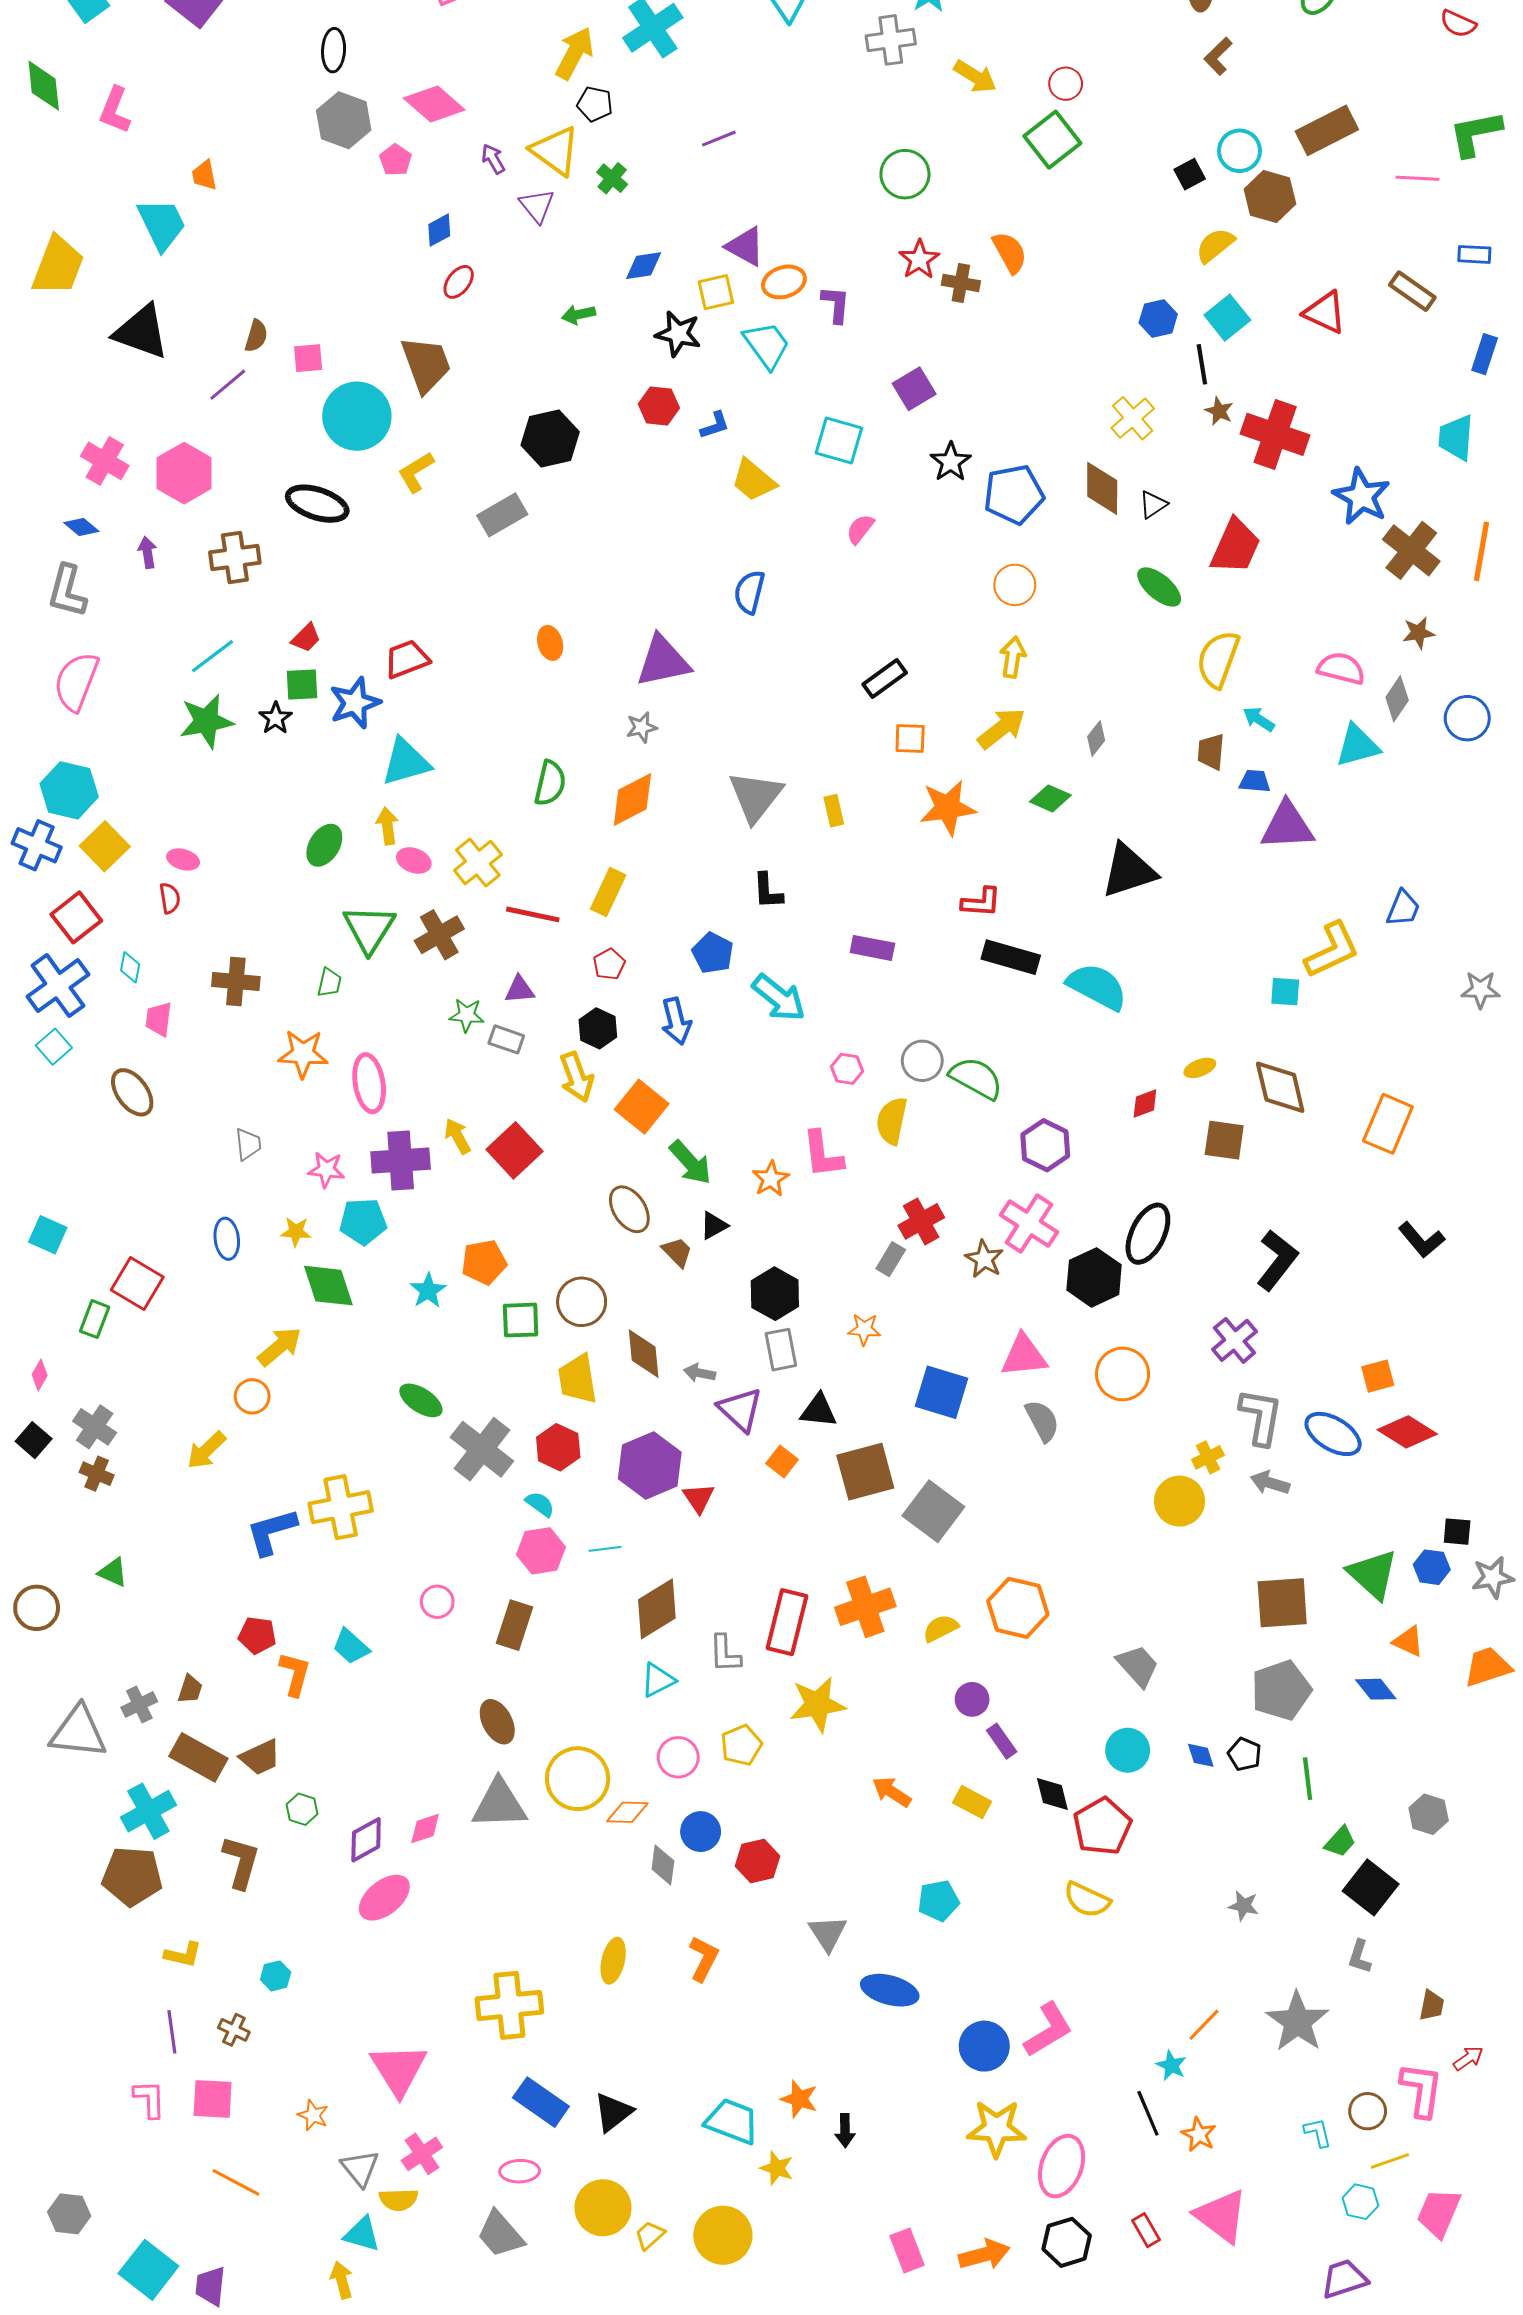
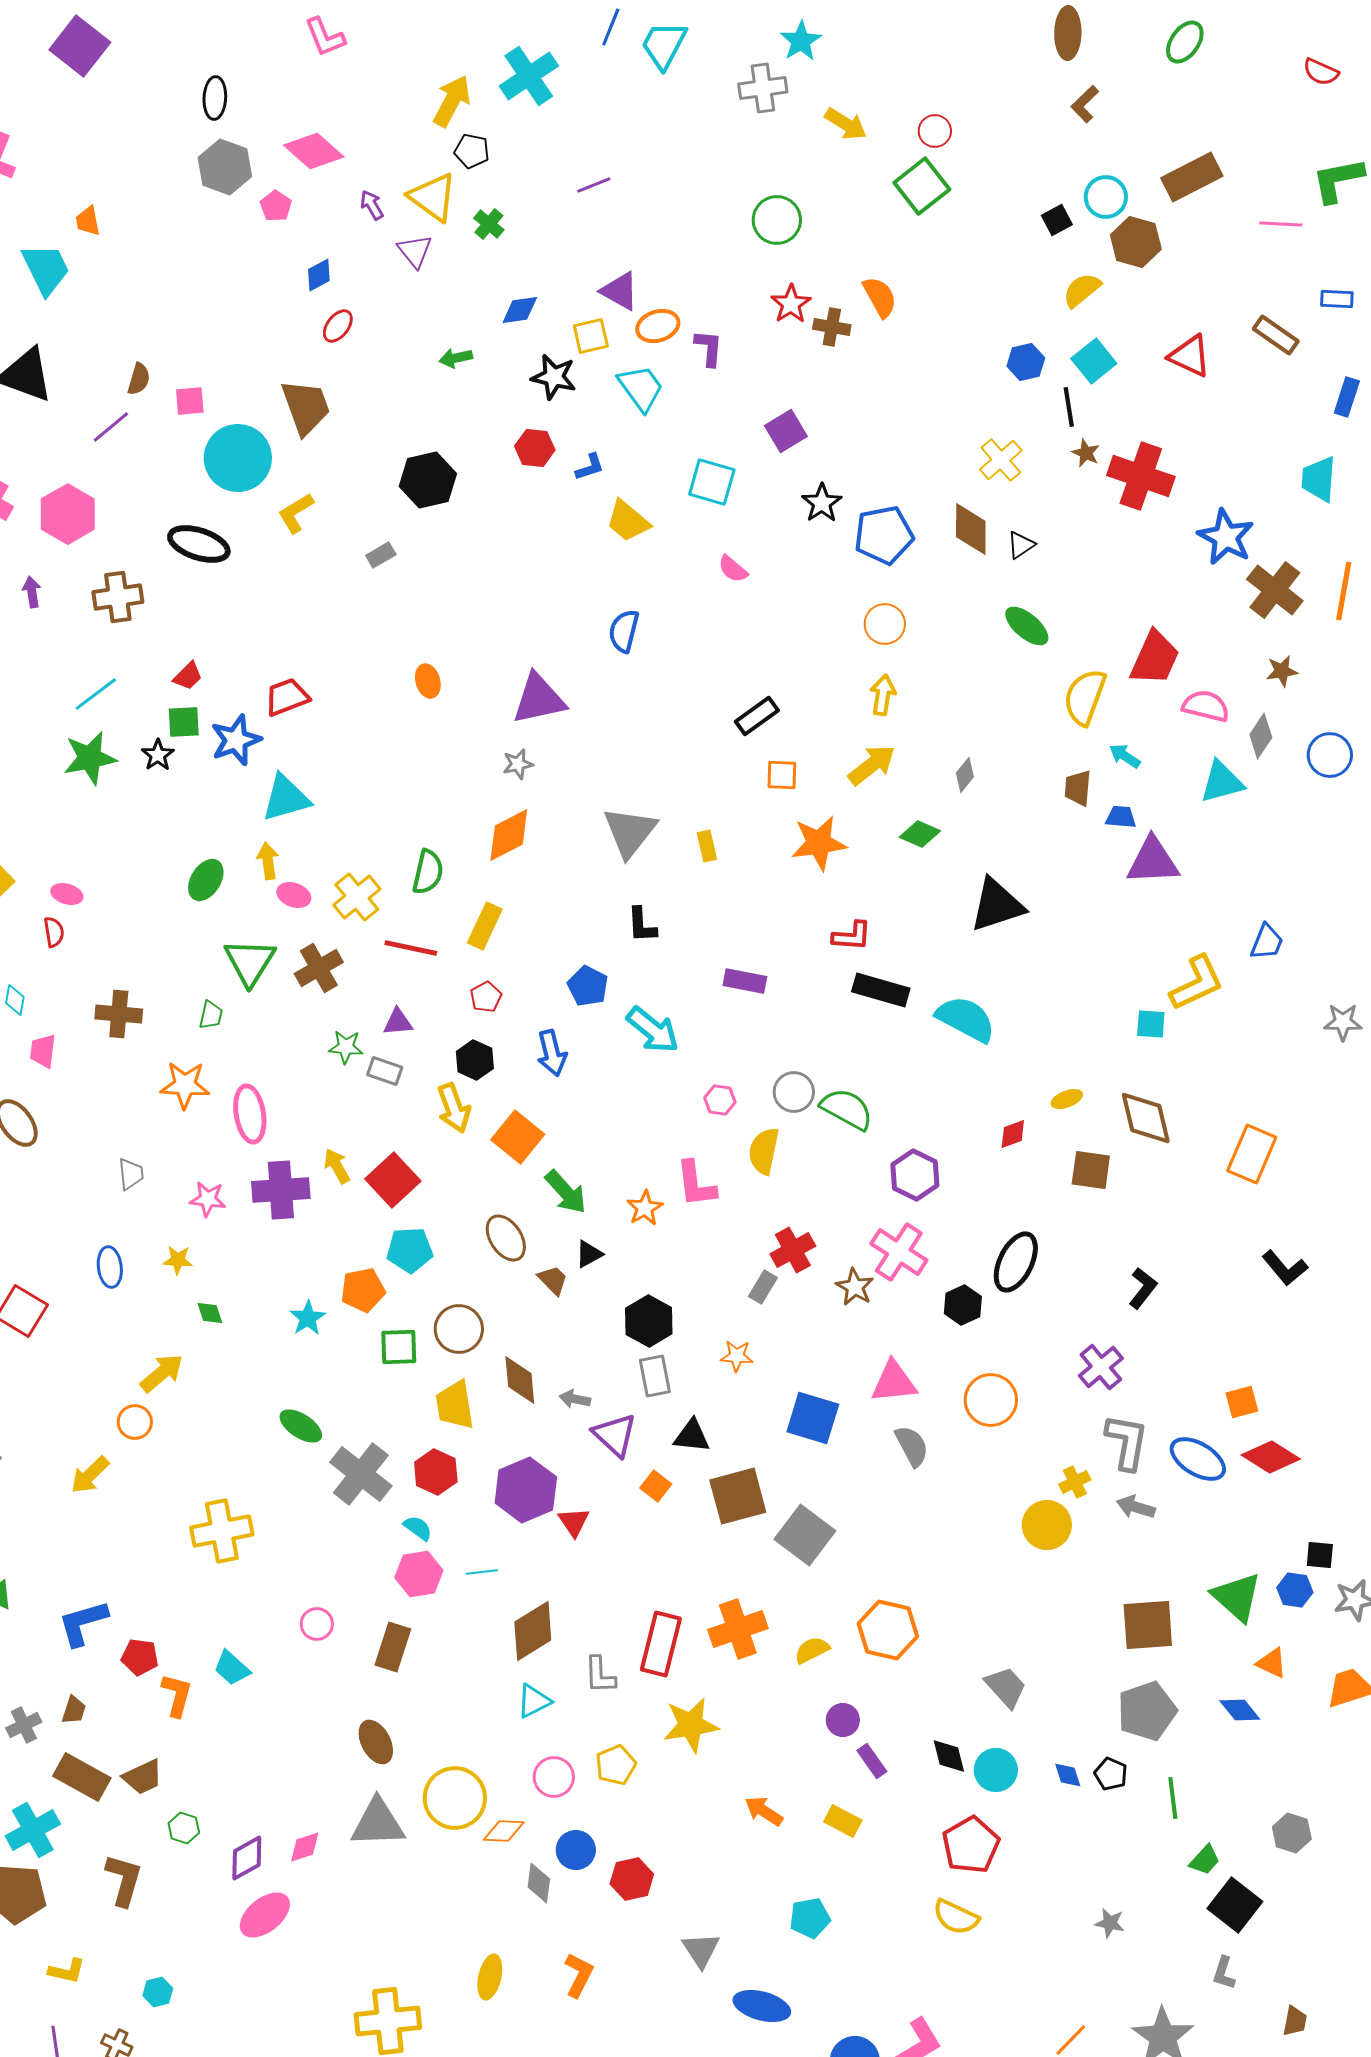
gray rectangle: (502, 515) -> (381, 555), size x0.6
pink semicircle: (860, 529) -> (733, 569), turned -88
red trapezoid: (1235, 546) -> (1155, 658), moved
green semicircle: (550, 783) -> (428, 872), moved
cyan pentagon: (363, 1221) -> (410, 1250), moved
black L-shape: (1277, 1260) -> (1143, 1288), size x0.7
black hexagon: (1094, 1277) -> (963, 1305), size x0.7
green diamond: (328, 1286) -> (210, 1313), size x0.5
blue L-shape: (271, 1532) -> (83, 1623), moved
black diamond: (1052, 1794) -> (949, 1756), moved

